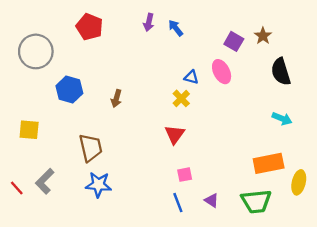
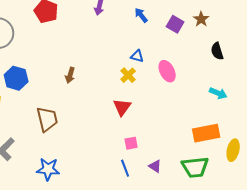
blue arrow: (176, 28) -> (141, 15), moved
pink ellipse: (222, 72) -> (167, 71), moved
black semicircle: (281, 72) -> (217, 51), size x0.7
blue hexagon: (69, 90) -> (16, 78), moved
blue star: (98, 185) -> (48, 169), moved

